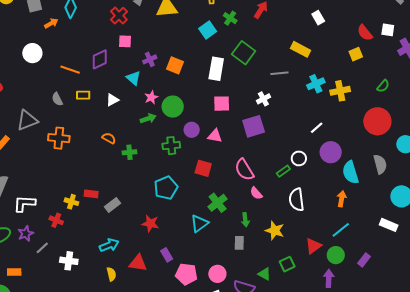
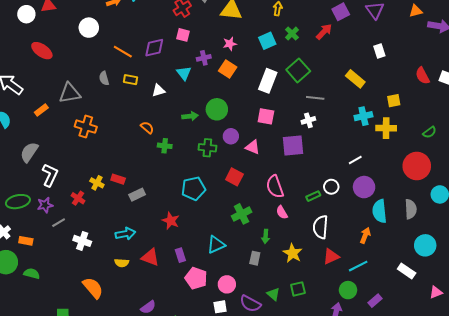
yellow square: (356, 54) -> (394, 101), moved
gray line: (279, 73) -> (315, 98), moved
pink star: (151, 97) -> (230, 44), moved
orange cross: (59, 138) -> (86, 127), moved
white L-shape: (24, 204) -> (50, 175), turned 100
cyan triangle: (199, 224) -> (216, 245), moved
red triangle: (313, 246) -> (331, 256), moved
yellow semicircle: (111, 274) -> (122, 263), turned 96

